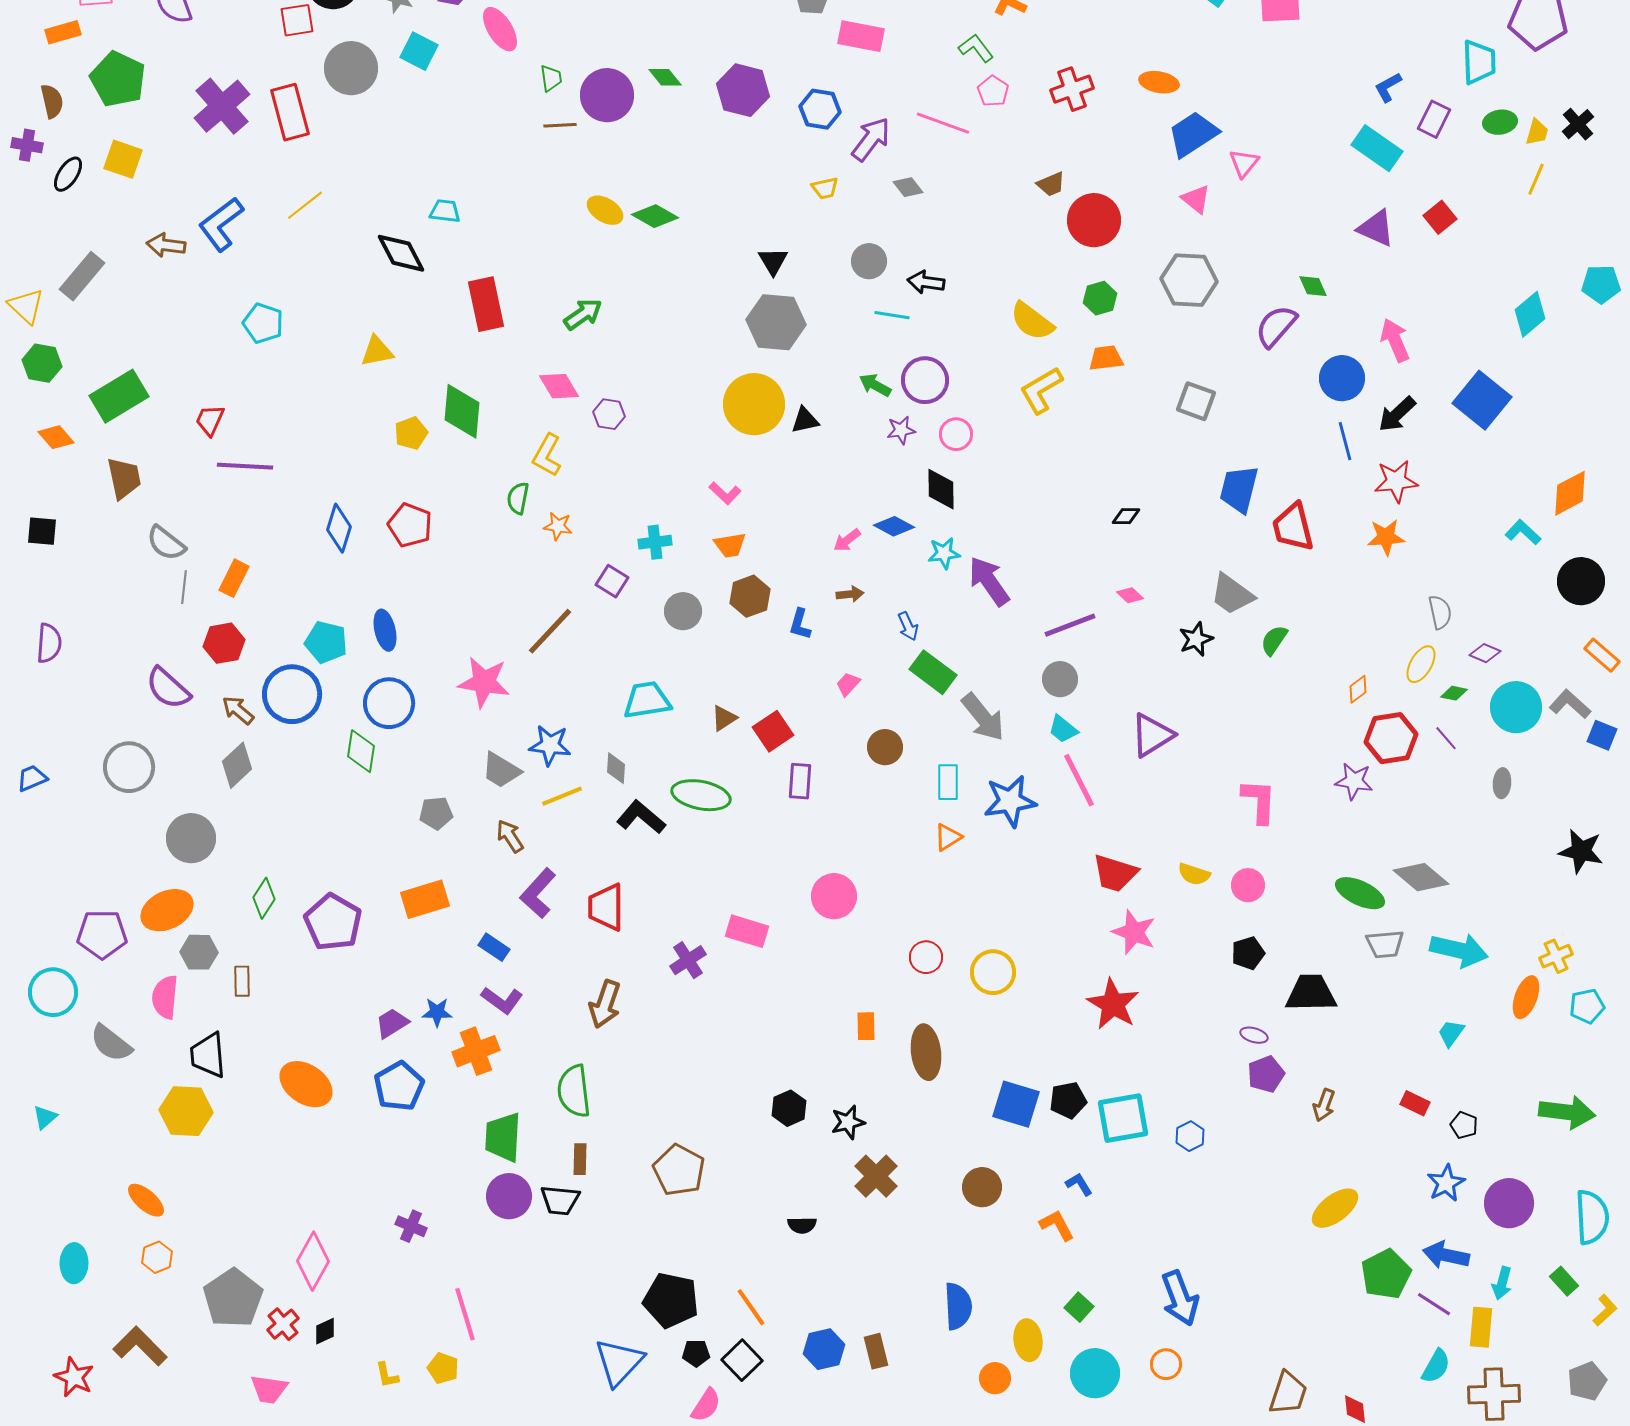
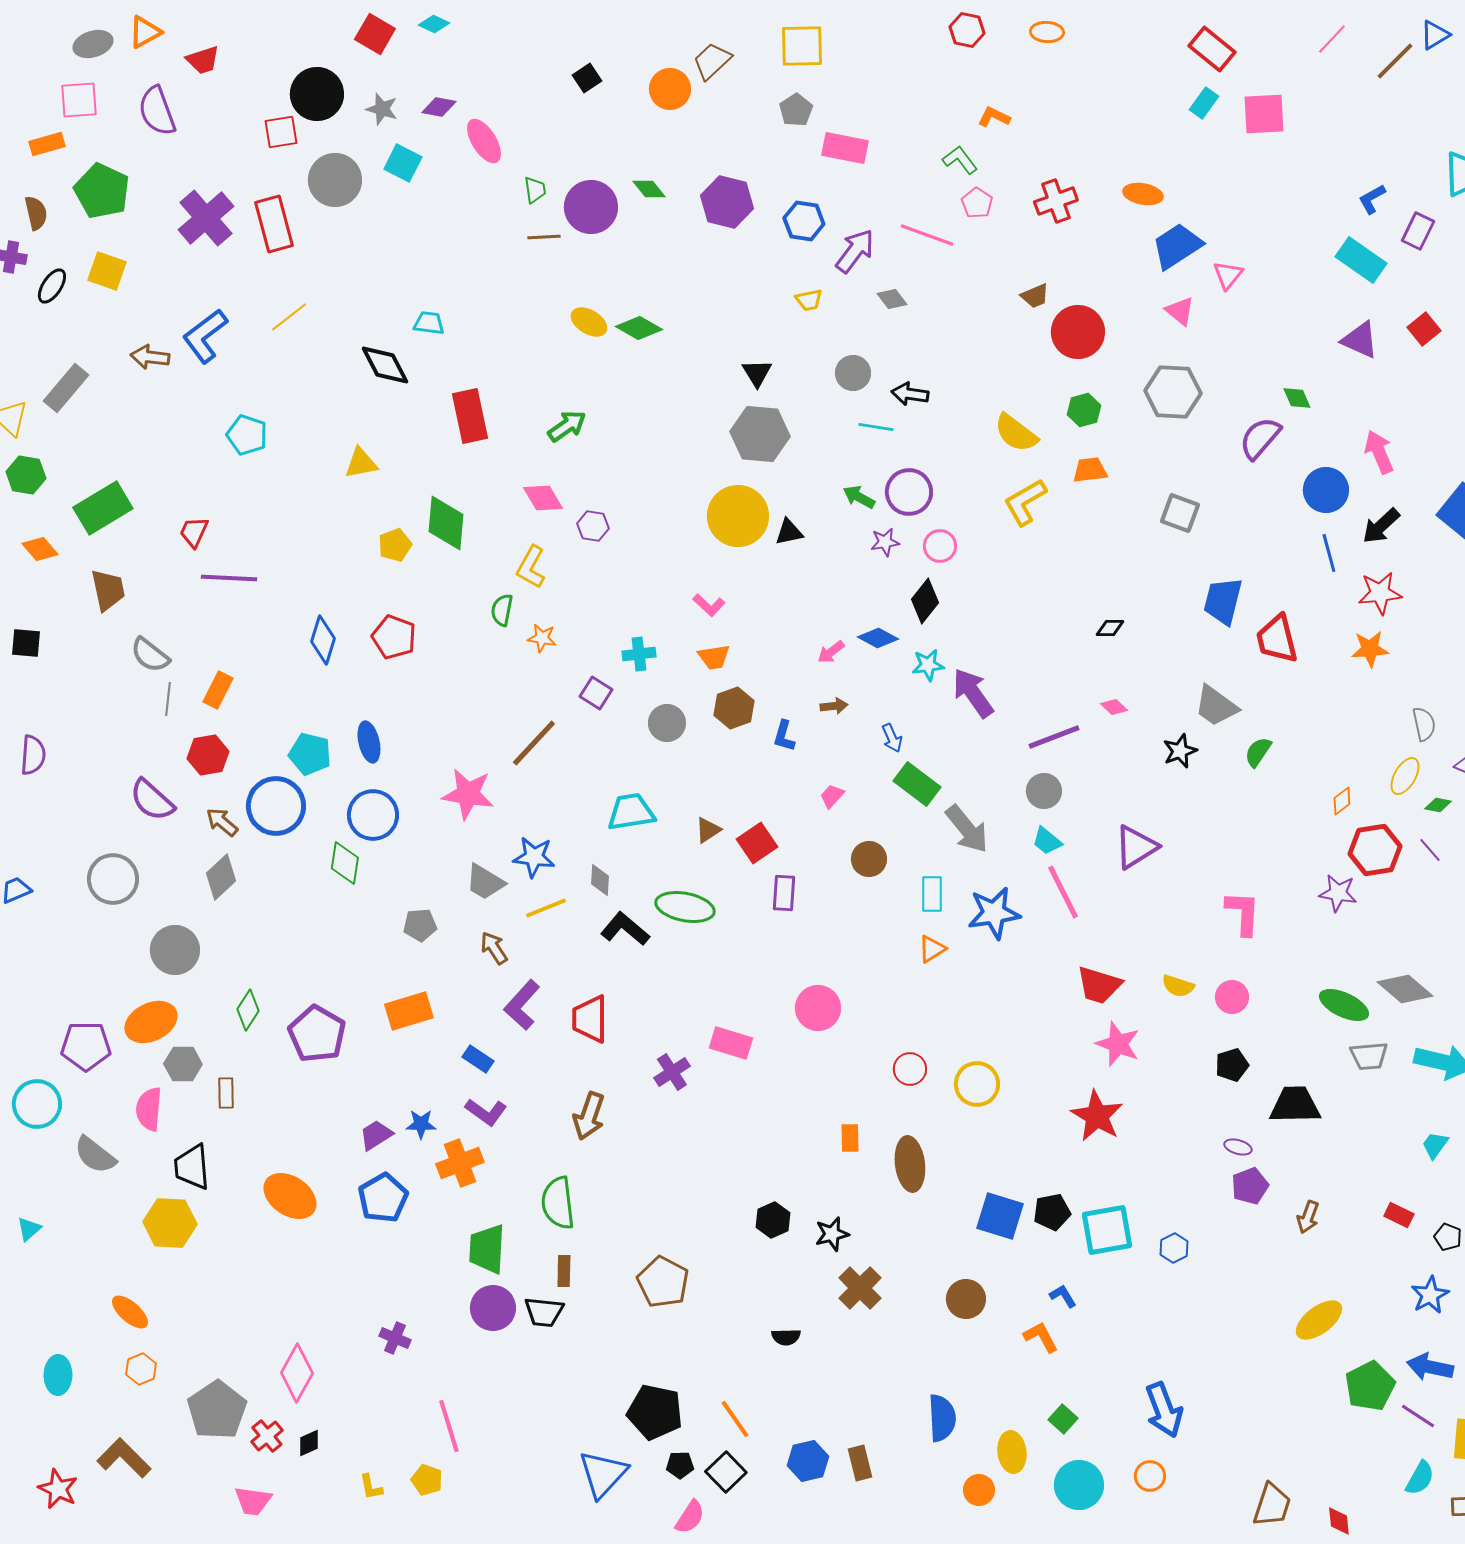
black diamond: (941, 489) -> (925, 601), turned 39

